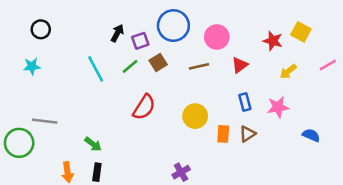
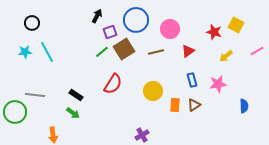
black arrow: (117, 33) -> (97, 16), moved
brown square: (158, 63) -> (124, 49), size x1.5
cyan line: (96, 69) -> (47, 52), moved
blue semicircle: (311, 135) -> (244, 106), turned 64
black rectangle: (97, 172) -> (76, 95), moved, turned -64

